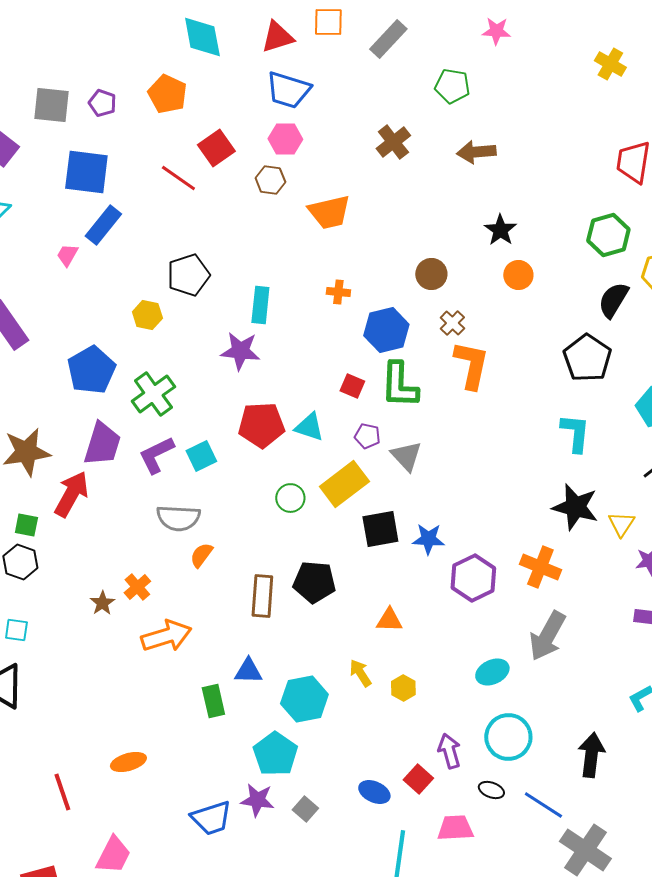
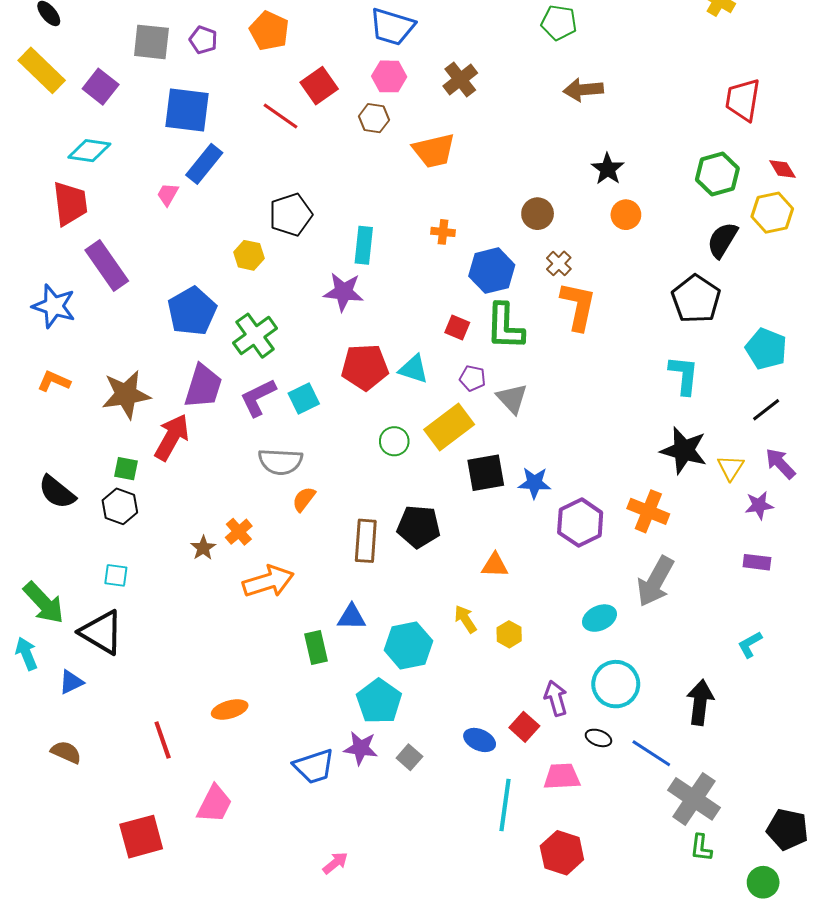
brown cross: (393, 142) -> (460, 80), moved

